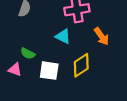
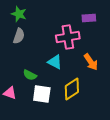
green semicircle: (28, 54) -> (30, 75), moved

